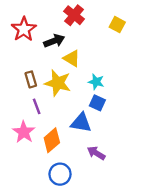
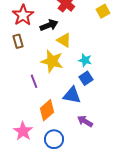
yellow square: (117, 25) -> (103, 11), turned 32
brown rectangle: (31, 79) -> (18, 41), moved
blue square: (97, 103) -> (86, 78), turned 32
pink star: (24, 132) -> (23, 131), moved

